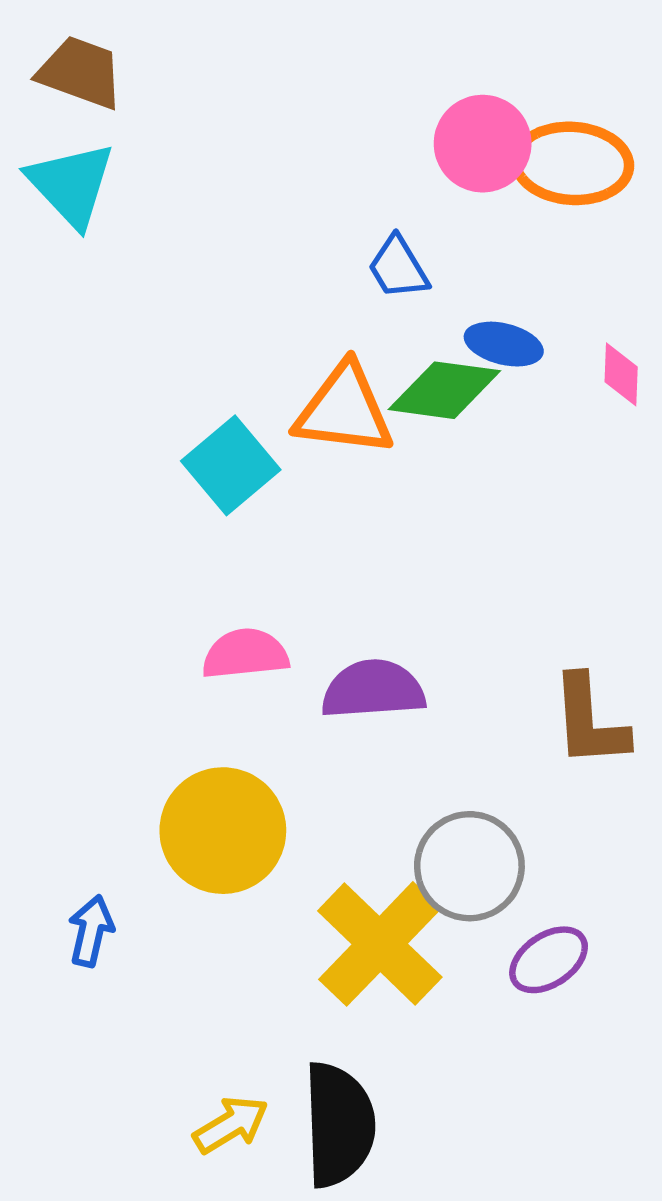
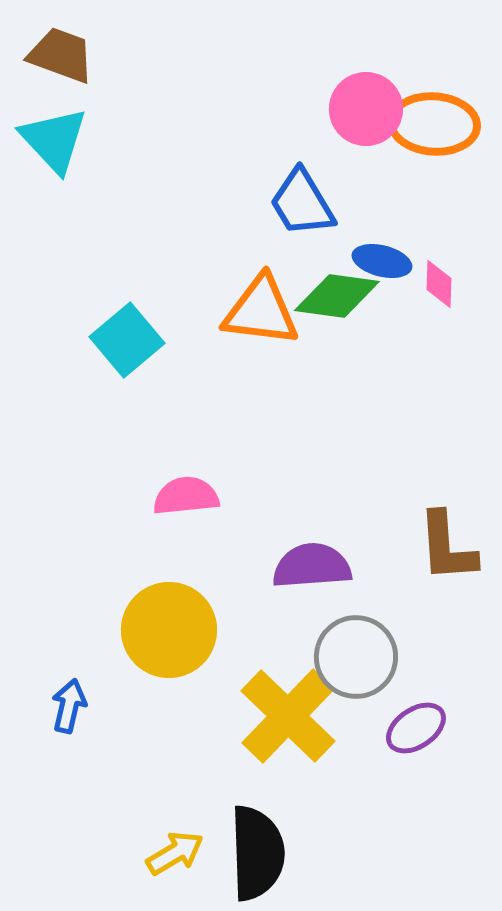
blue trapezoid: (398, 268) -> (302, 203), size x1.4
pink diamond: (621, 374) -> (439, 284), moved
cyan square: (231, 465) -> (127, 340), moved
purple semicircle: (373, 690) -> (312, 566), moved

